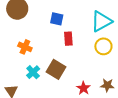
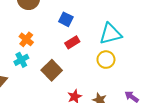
red rectangle: (68, 39) -> (72, 42), turned 48
cyan cross: (33, 72) -> (21, 60), moved

